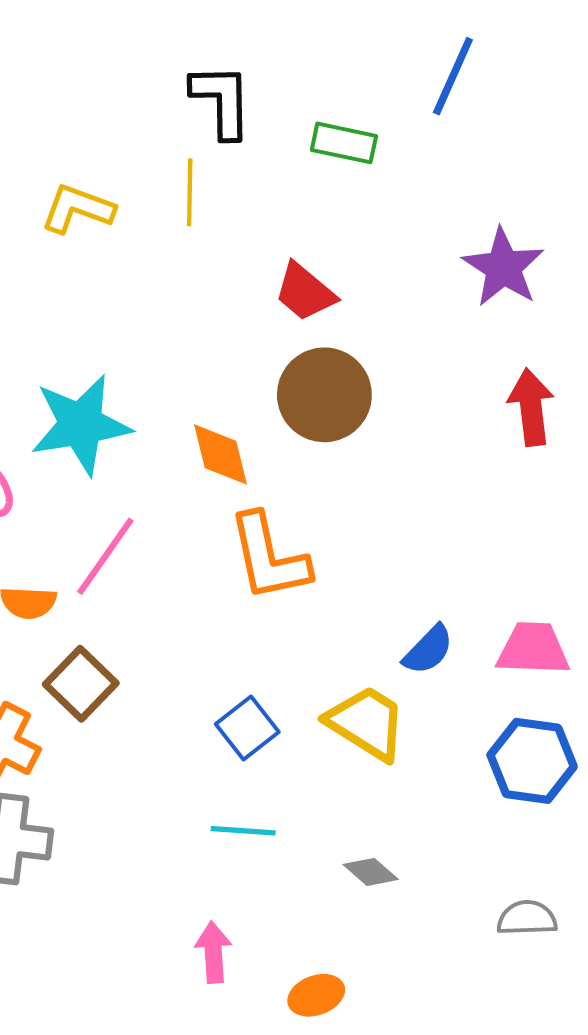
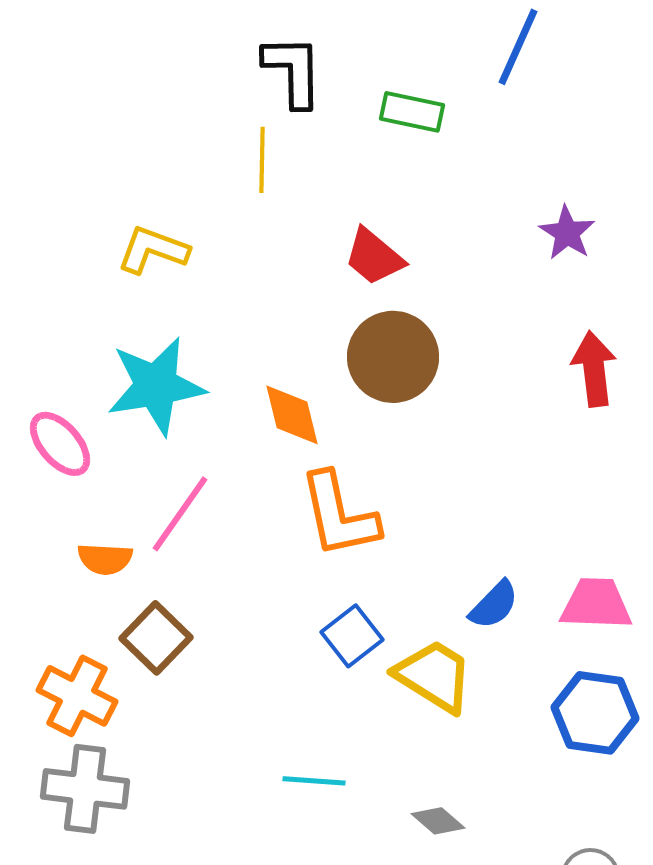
yellow L-shape: (78, 209) -> (153, 250), moved
purple star: (503, 267) -> (567, 233), size x0.7
blue square: (247, 728) -> (352, 636), moved

